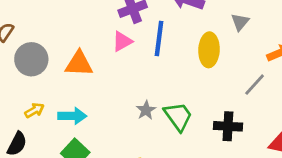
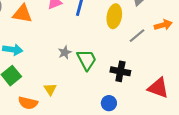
gray line: (255, 85) -> (137, 36), moved

